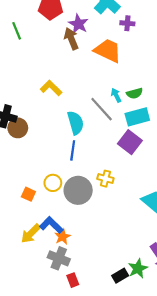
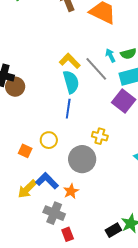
yellow L-shape: (51, 88) -> (70, 61), moved
gray circle: (78, 190) -> (82, 159), moved
orange star: (63, 237) -> (71, 191), moved

